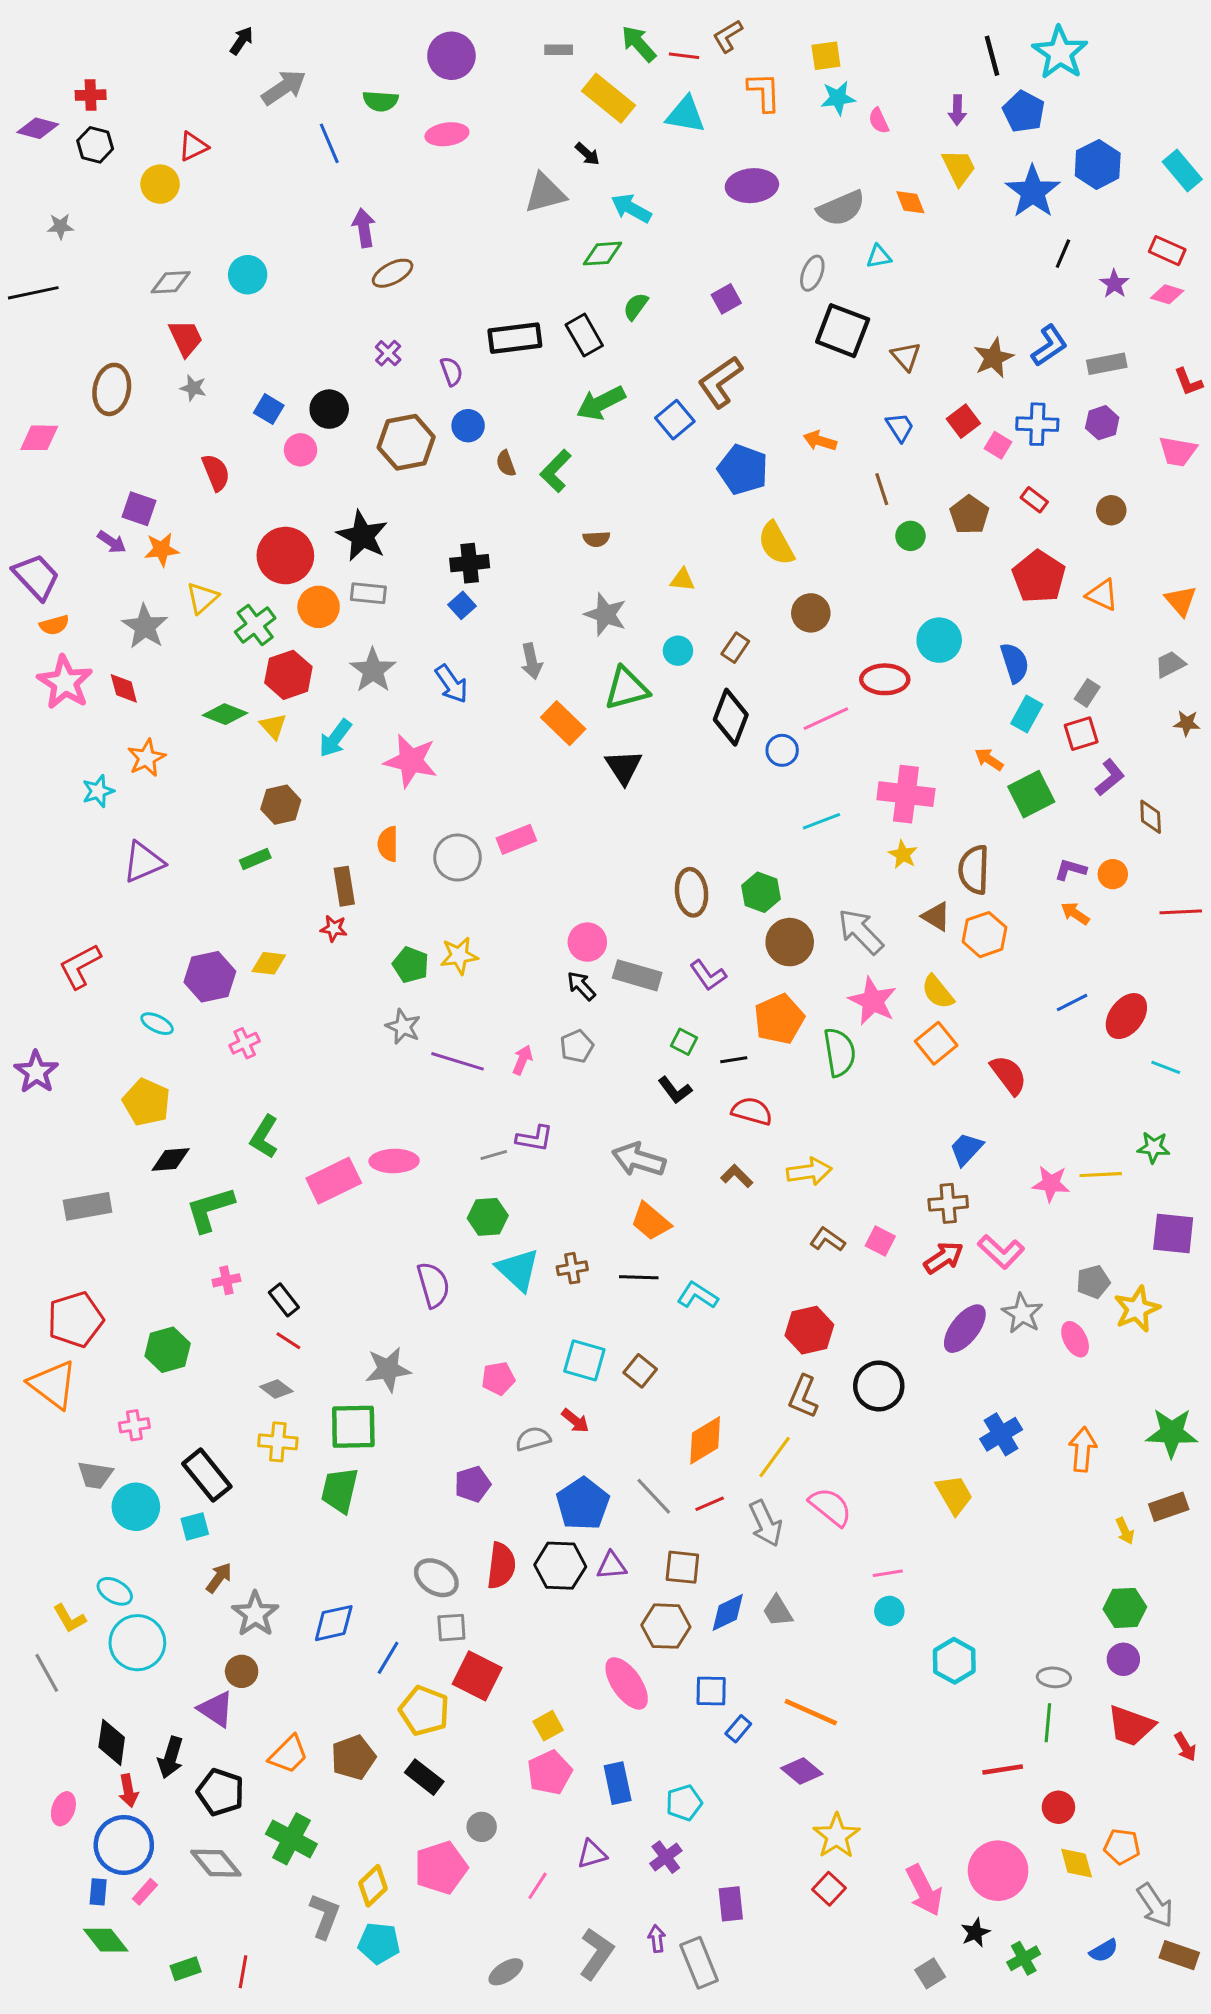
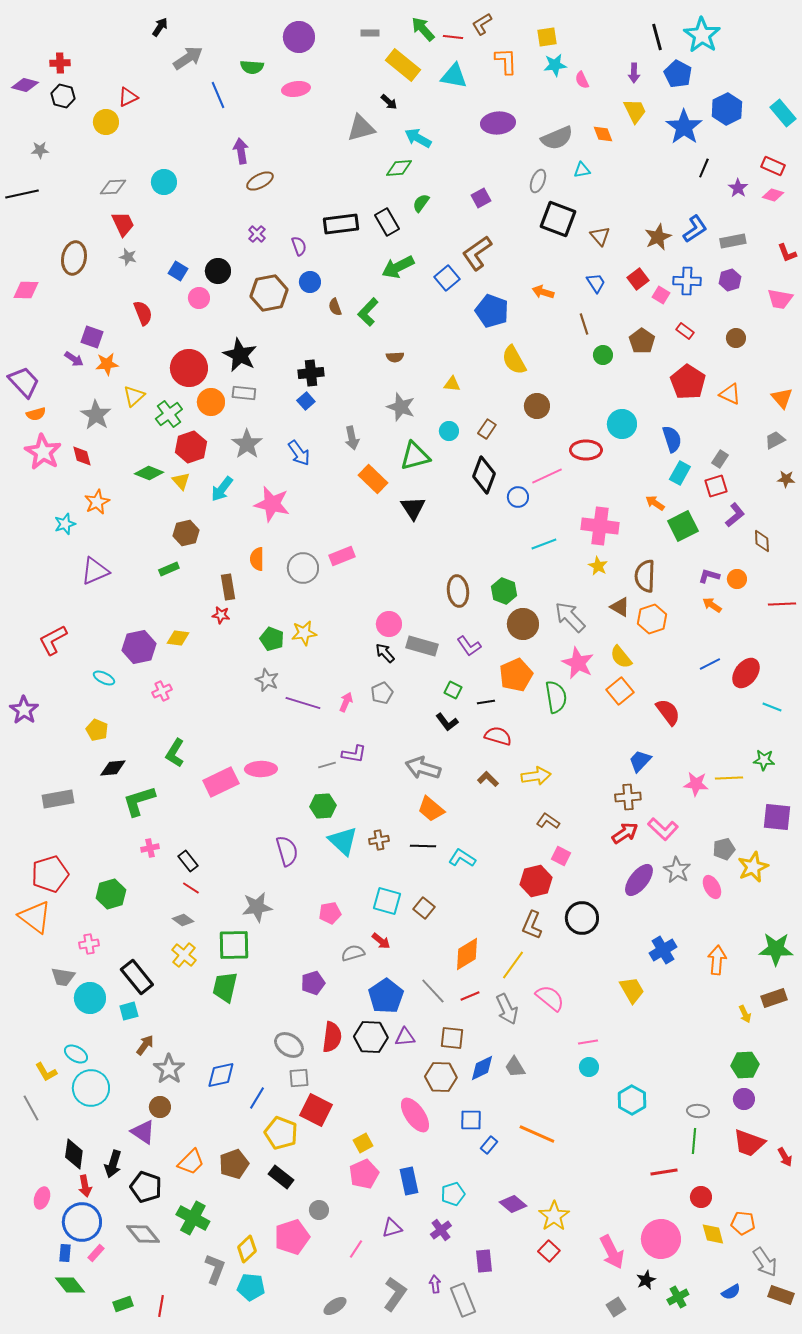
yellow pentagon: (146, 1102) -> (97, 730), size x0.7
pink square: (880, 1241) -> (561, 856), moved
yellow cross: (278, 1442) -> (184, 955), turned 35
purple diamond: (802, 1771) -> (513, 1204), moved

